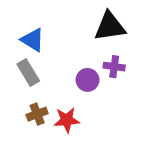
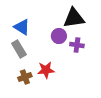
purple circle: (88, 80) -> (59, 36), moved
red star: (67, 120) -> (46, 70), moved

